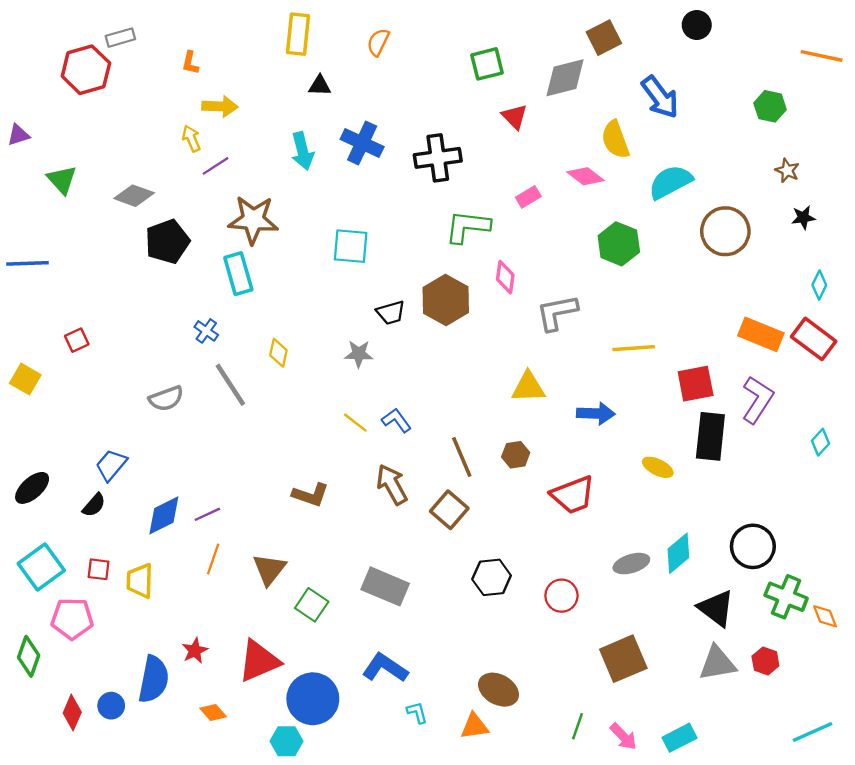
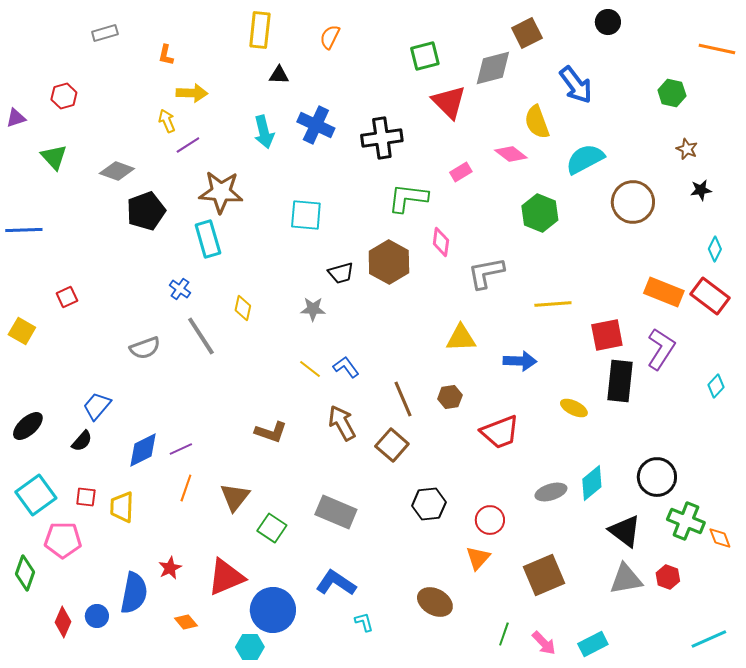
red hexagon: (86, 70) -> (64, 96), moved, size x0.6
red triangle: (515, 117) -> (449, 102), size x1.5
orange triangle: (474, 726) -> (478, 558), moved, turned -40

